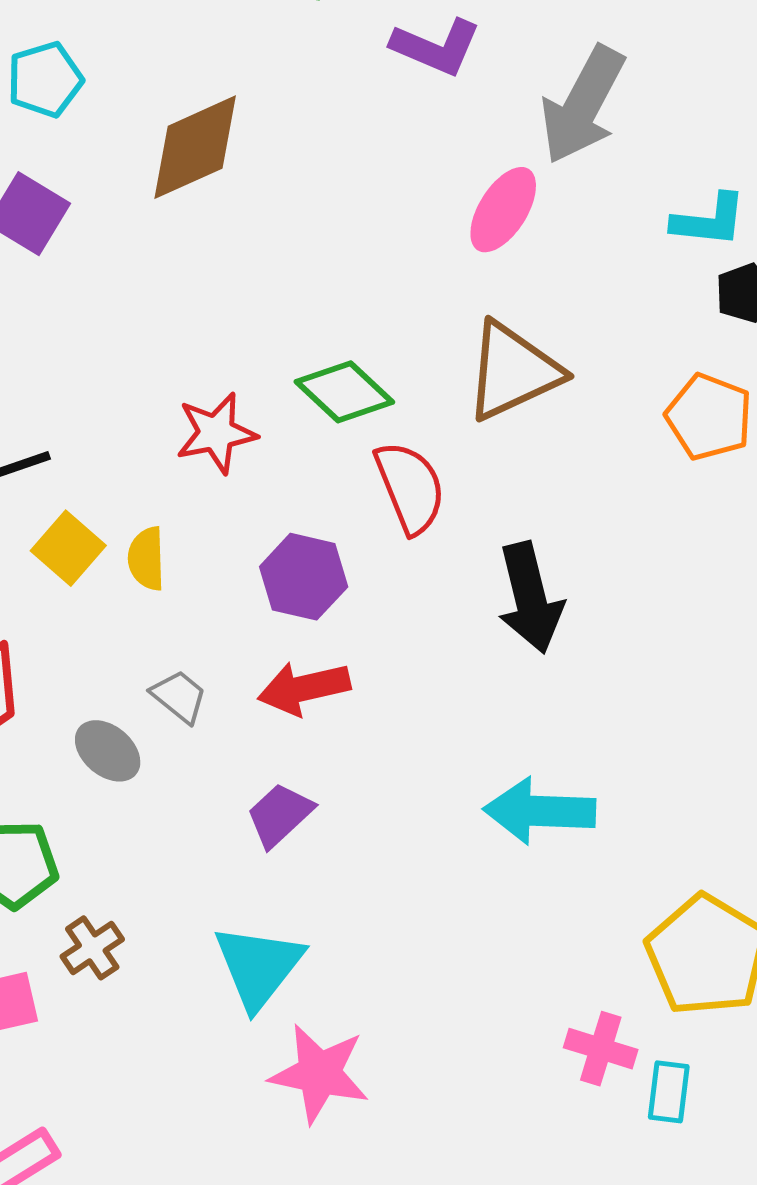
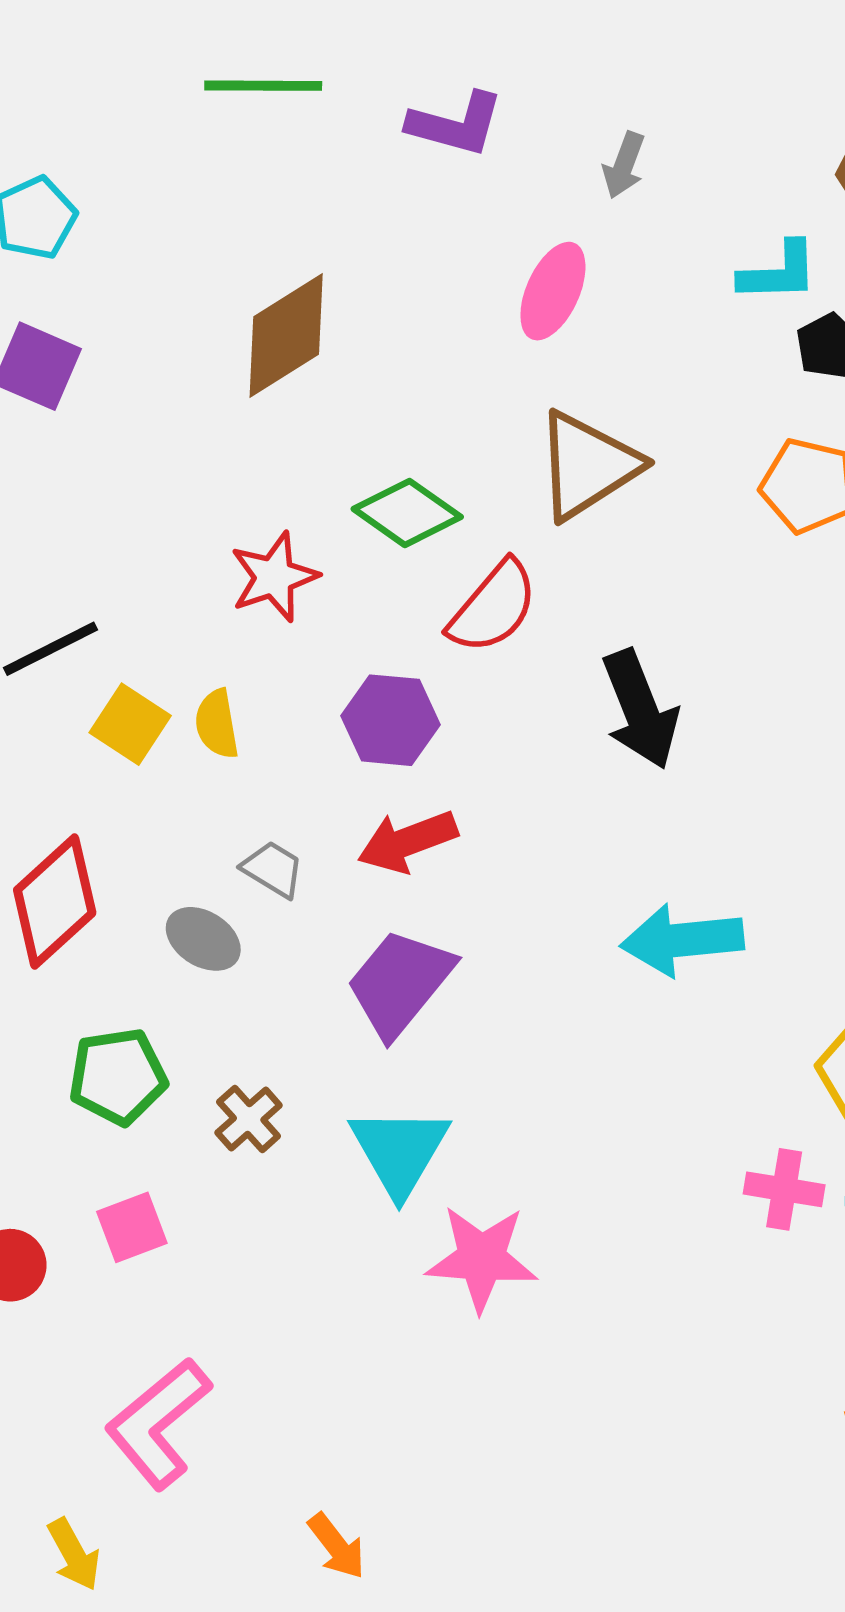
gray arrow: (583, 105) -> (624, 165), size x0.5
brown diamond: (195, 147) -> (286, 336), moved
red semicircle: (410, 487) -> (493, 607), turned 70
purple trapezoid: (280, 815) -> (400, 983), size x1.5
brown cross: (92, 948) -> (249, 1119), moved

